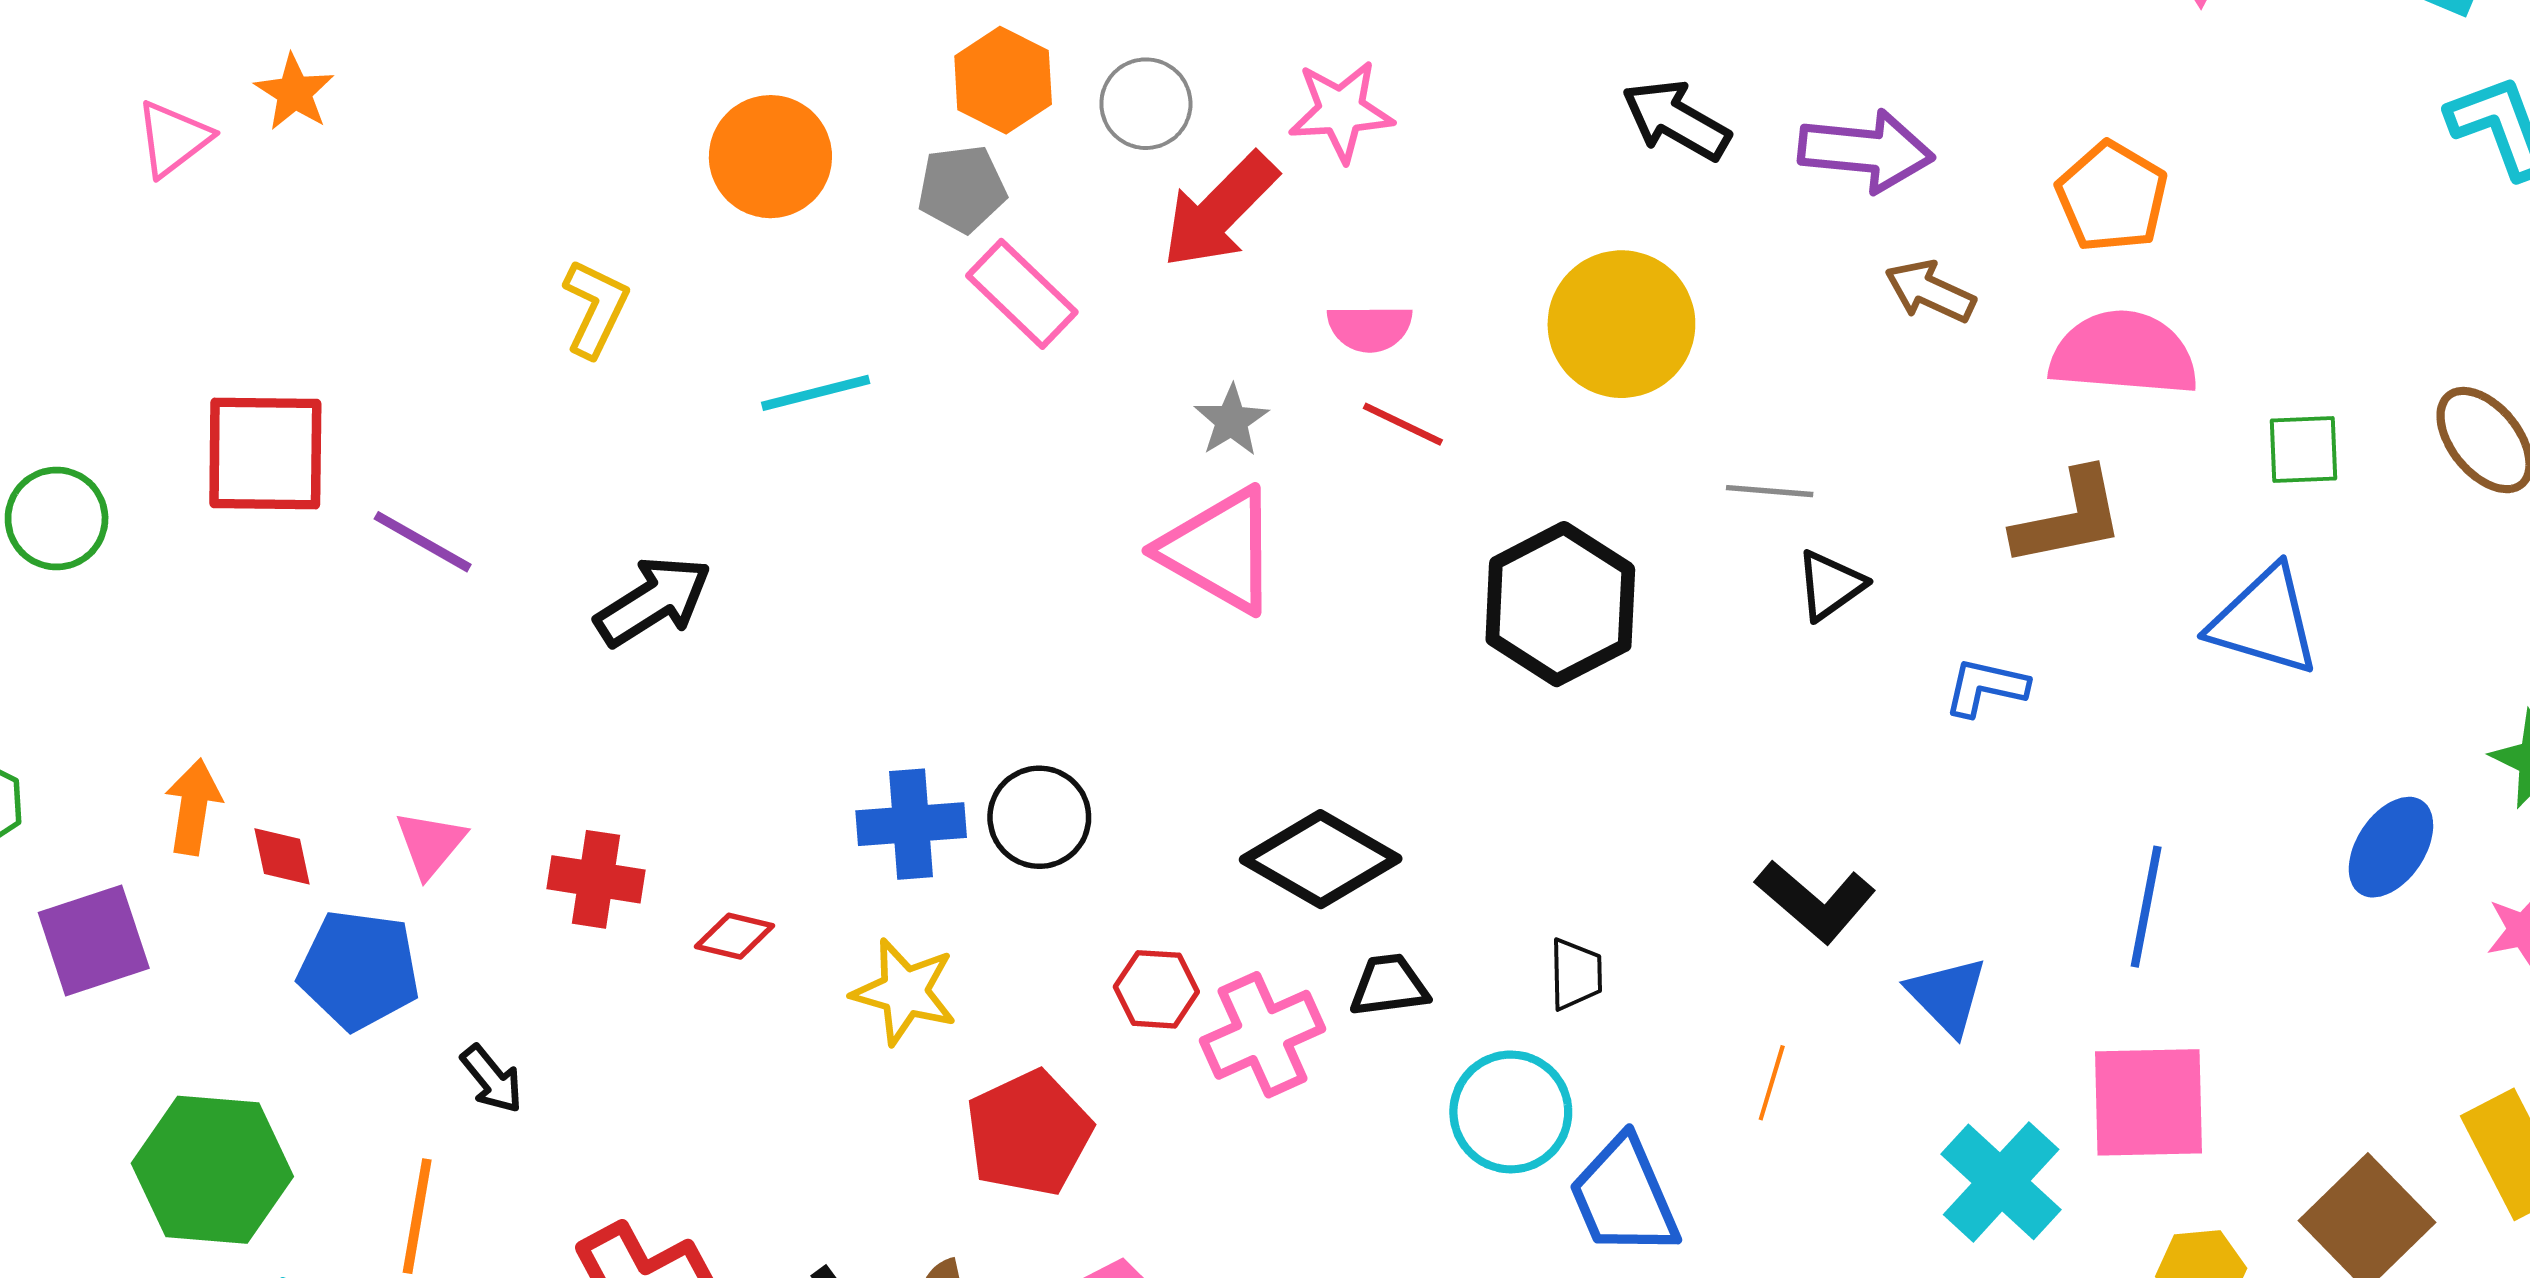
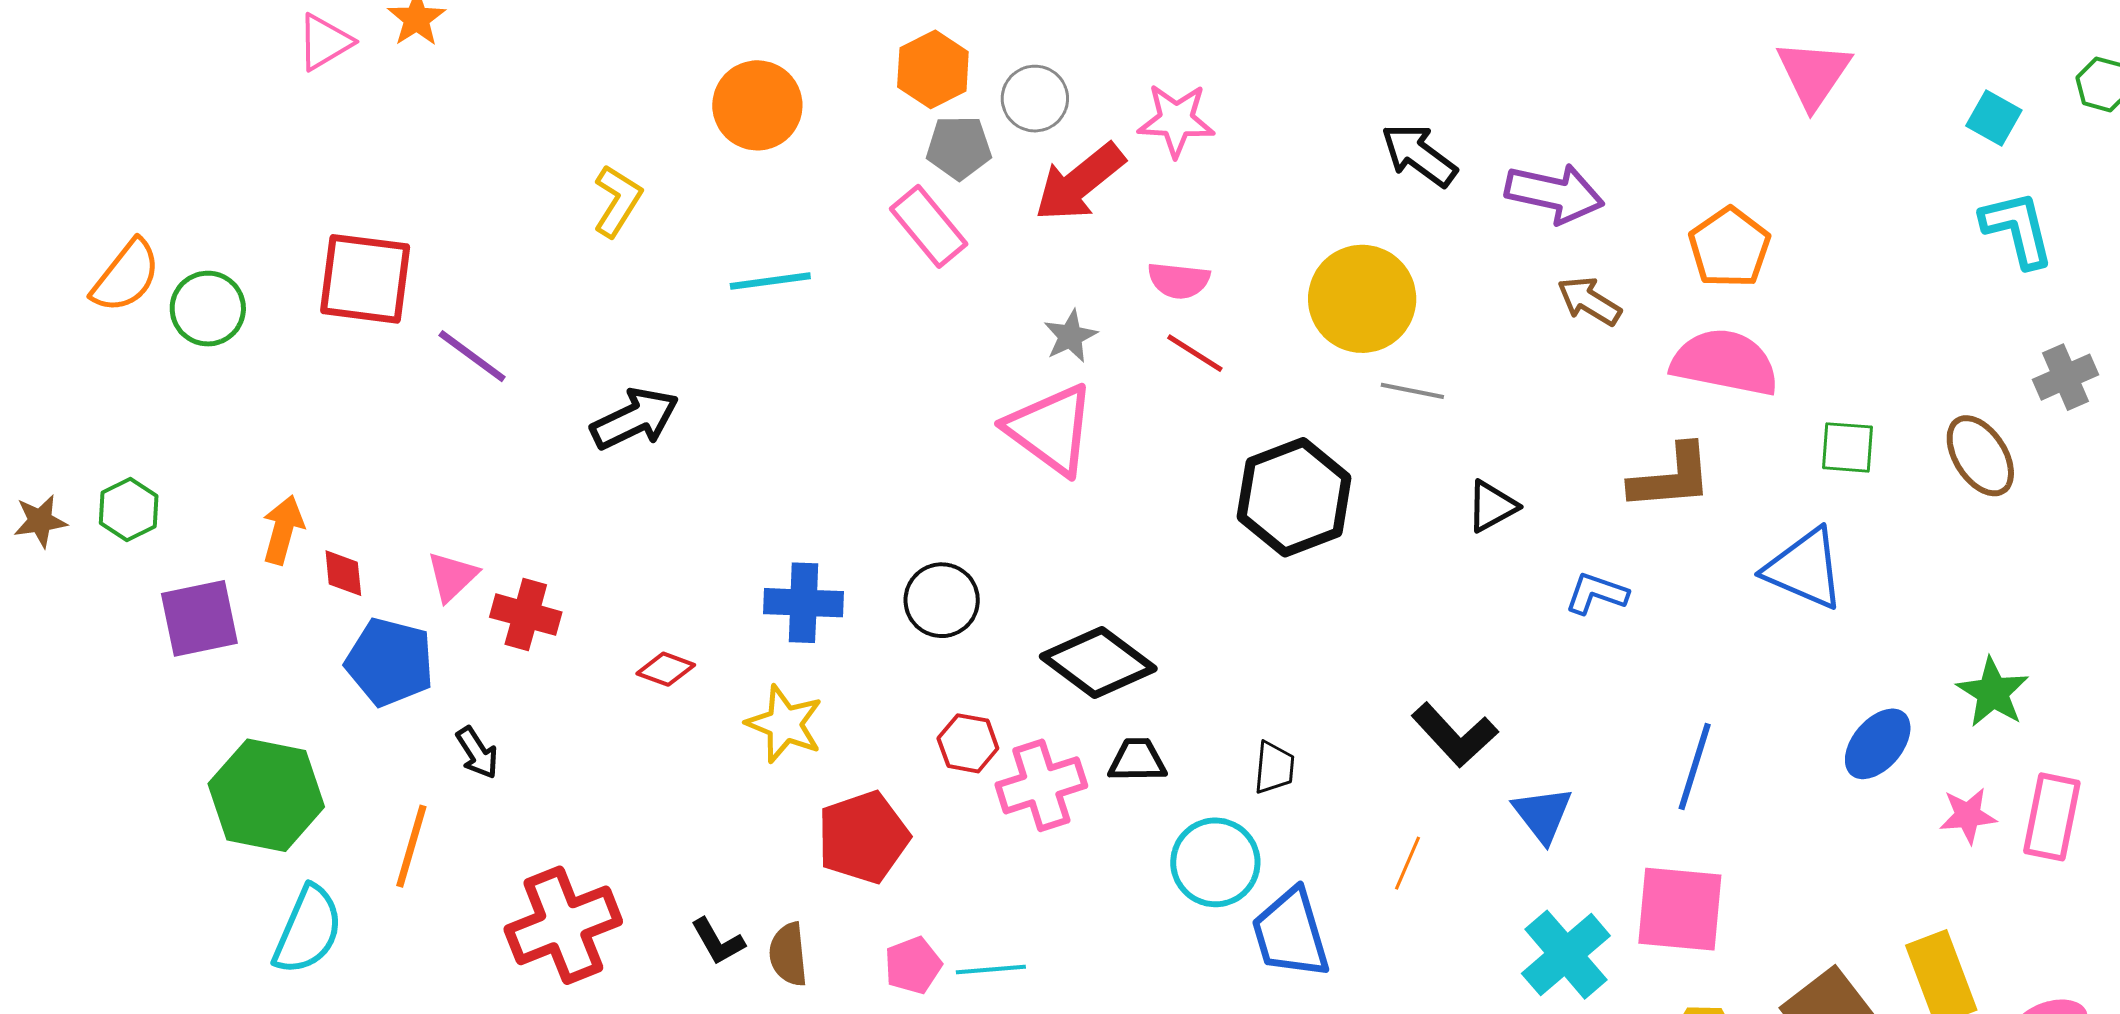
gray pentagon: (962, 189) -> (959, 148), moved
gray line: (1770, 491) -> (1412, 391), moved
black circle: (1039, 817) -> (942, 600), moved
red cross: (596, 879) -> (526, 615), moved

